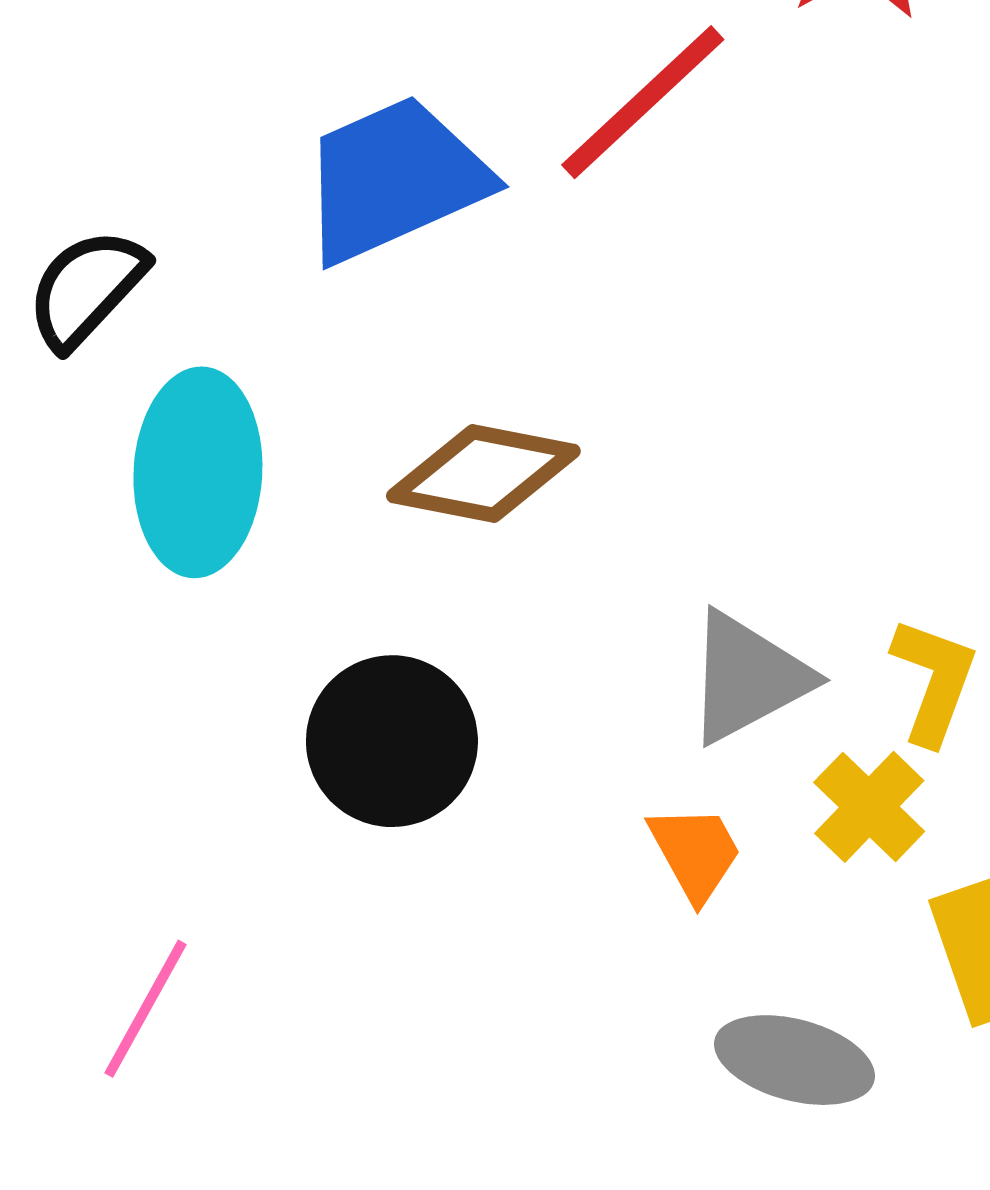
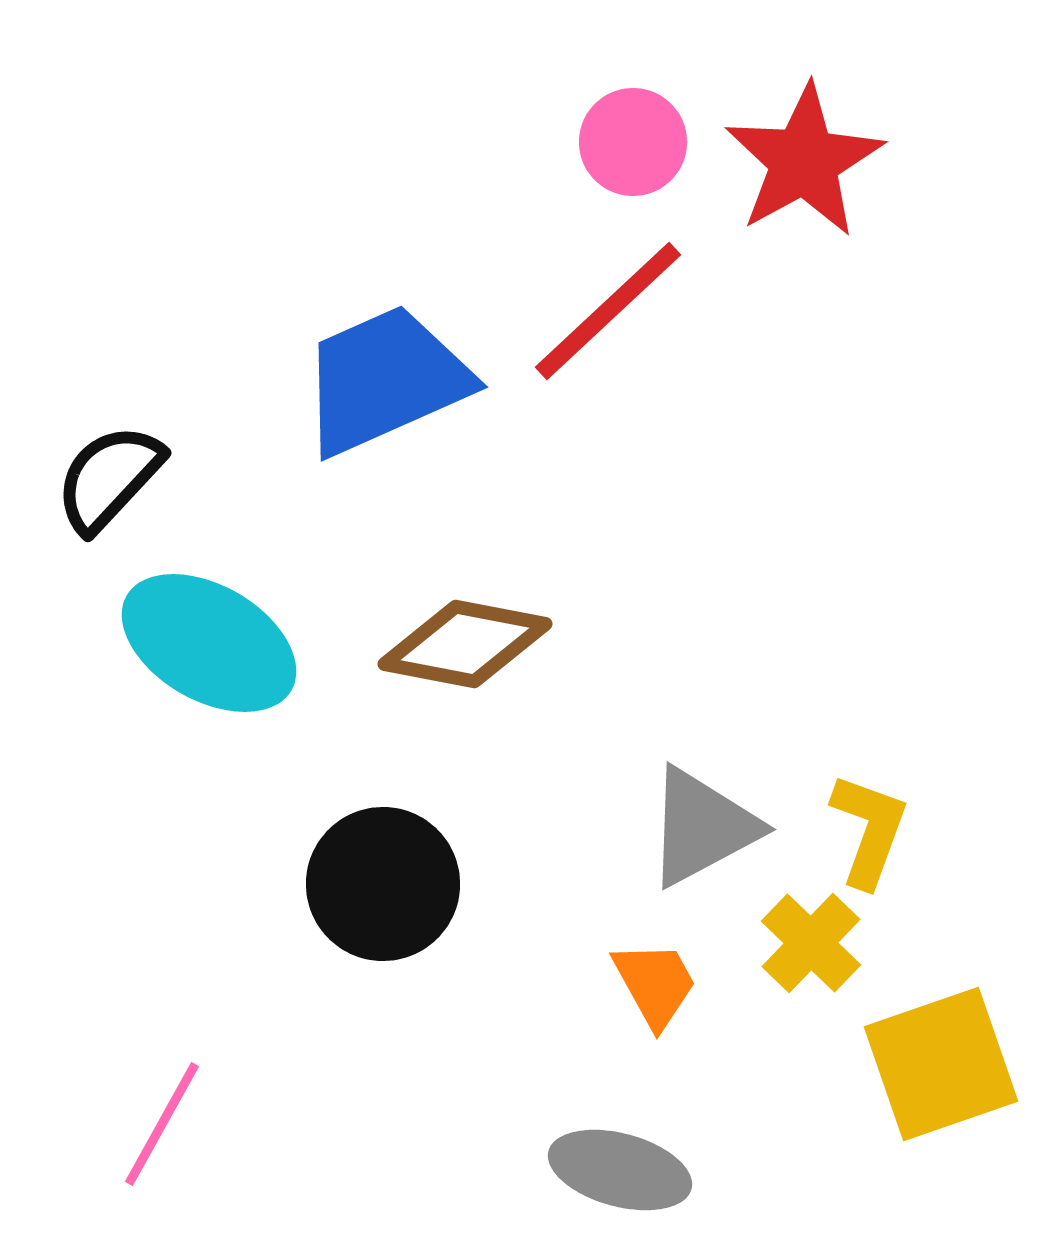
cyan ellipse: (198, 472) -> (209, 643), turned -63
gray ellipse: (795, 1060) -> (620, 1170), moved

